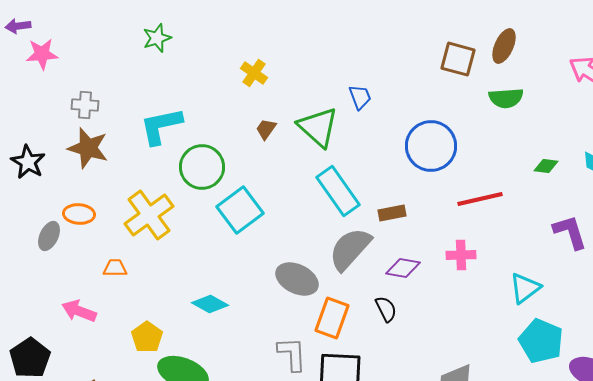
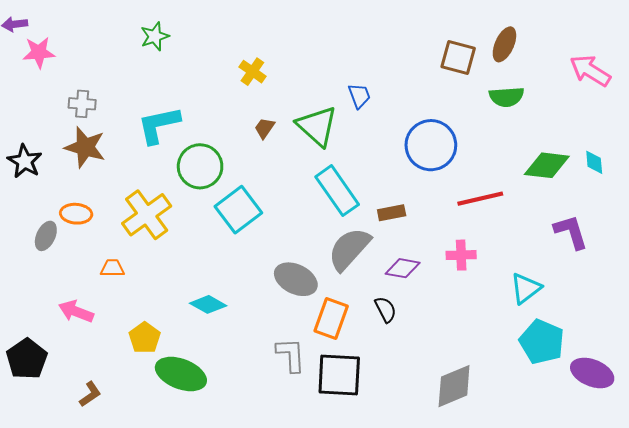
green diamond: (546, 166) -> (547, 165), size x1.8

